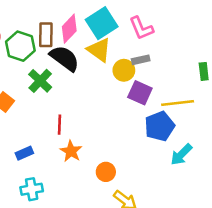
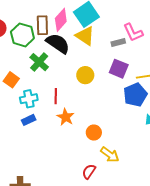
pink L-shape: (141, 28) -> (133, 33), moved
yellow circle: (124, 70) -> (85, 75), moved
cyan cross: (32, 189) -> (29, 99), moved

